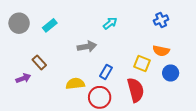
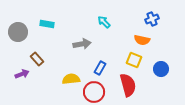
gray circle: (19, 23) -> (18, 32), moved
cyan arrow: (110, 23) -> (104, 22), turned -96
cyan rectangle: (50, 25) -> (47, 24), turned 48
orange semicircle: (161, 51) -> (142, 40), moved

